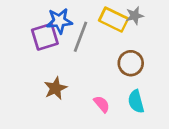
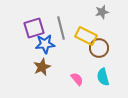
yellow rectangle: (114, 20) -> (86, 36), moved
blue star: (59, 21) -> (45, 44), moved
gray line: (81, 37) -> (61, 28), turned -35

